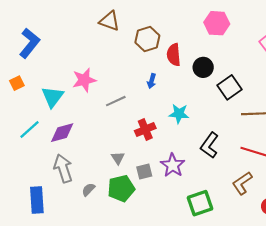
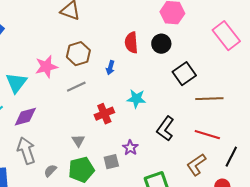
brown hexagon: (147, 39) -> (78, 54), moved
black circle: (203, 67) -> (161, 44), moved
purple star: (173, 165) -> (130, 148), size x0.7
gray square: (144, 172) -> (111, 162), moved

